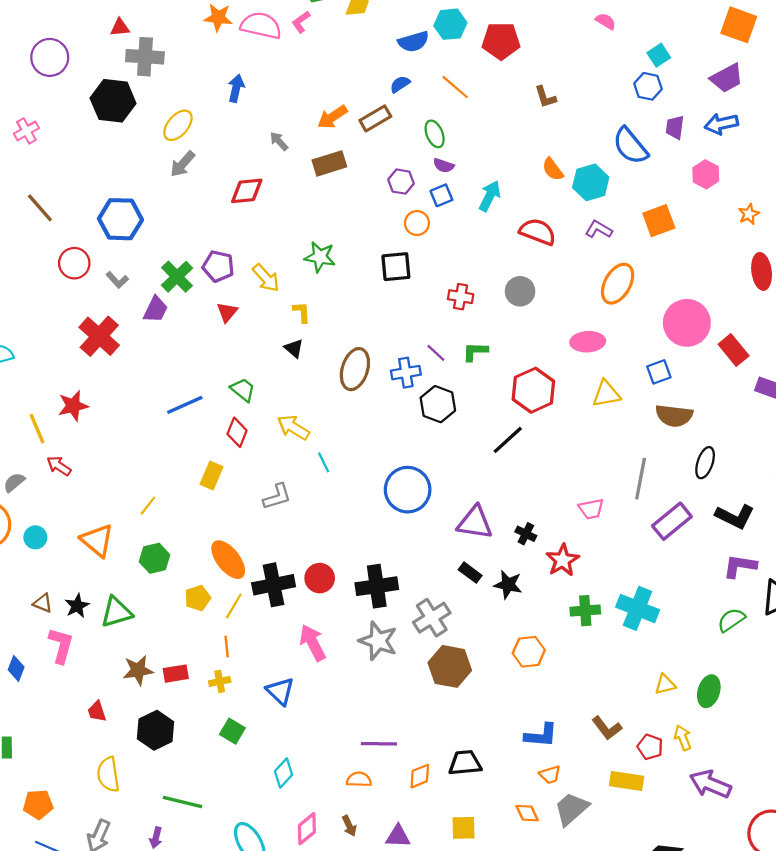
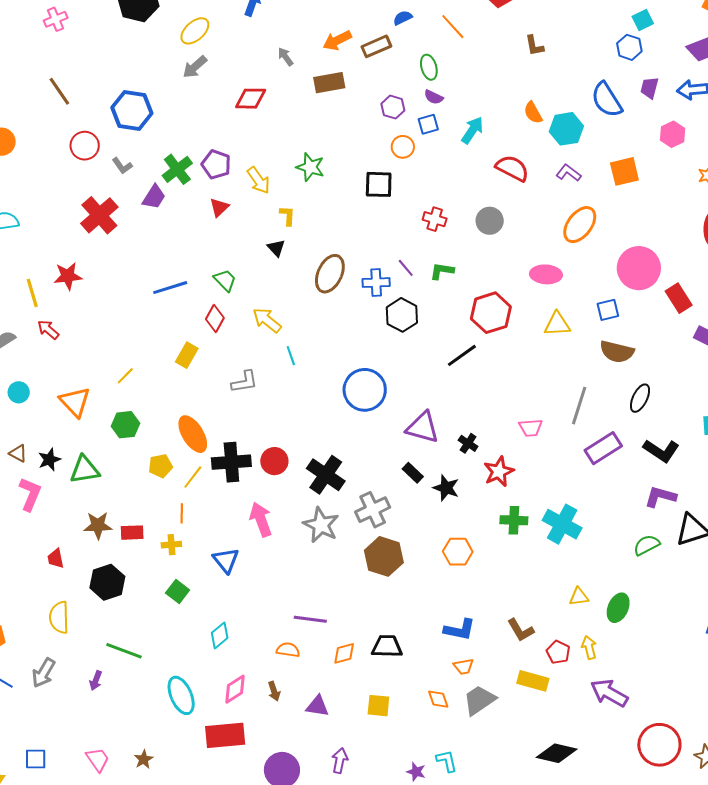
black cross: (377, 586) -> (326, 475), turned 36

